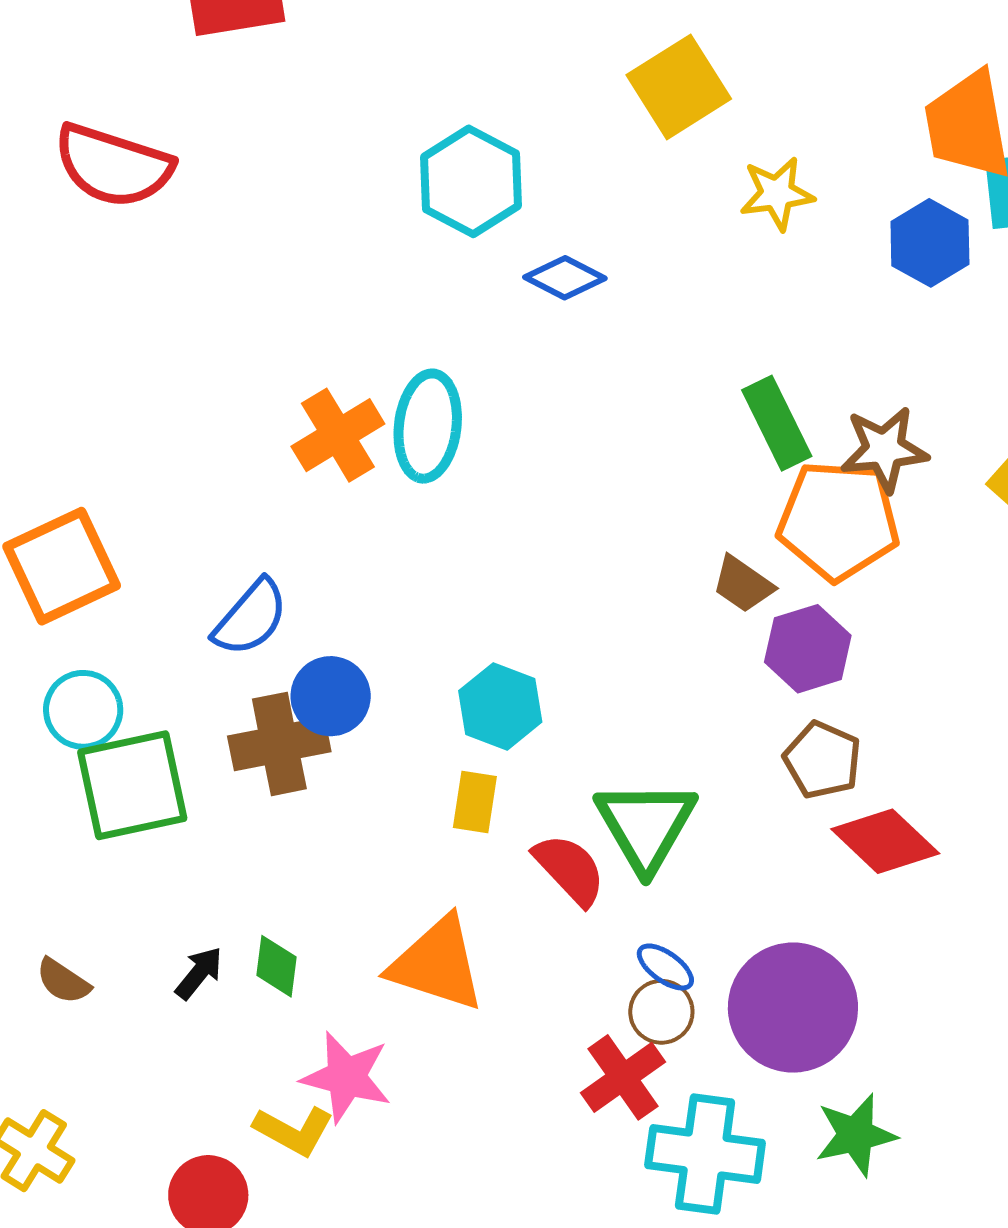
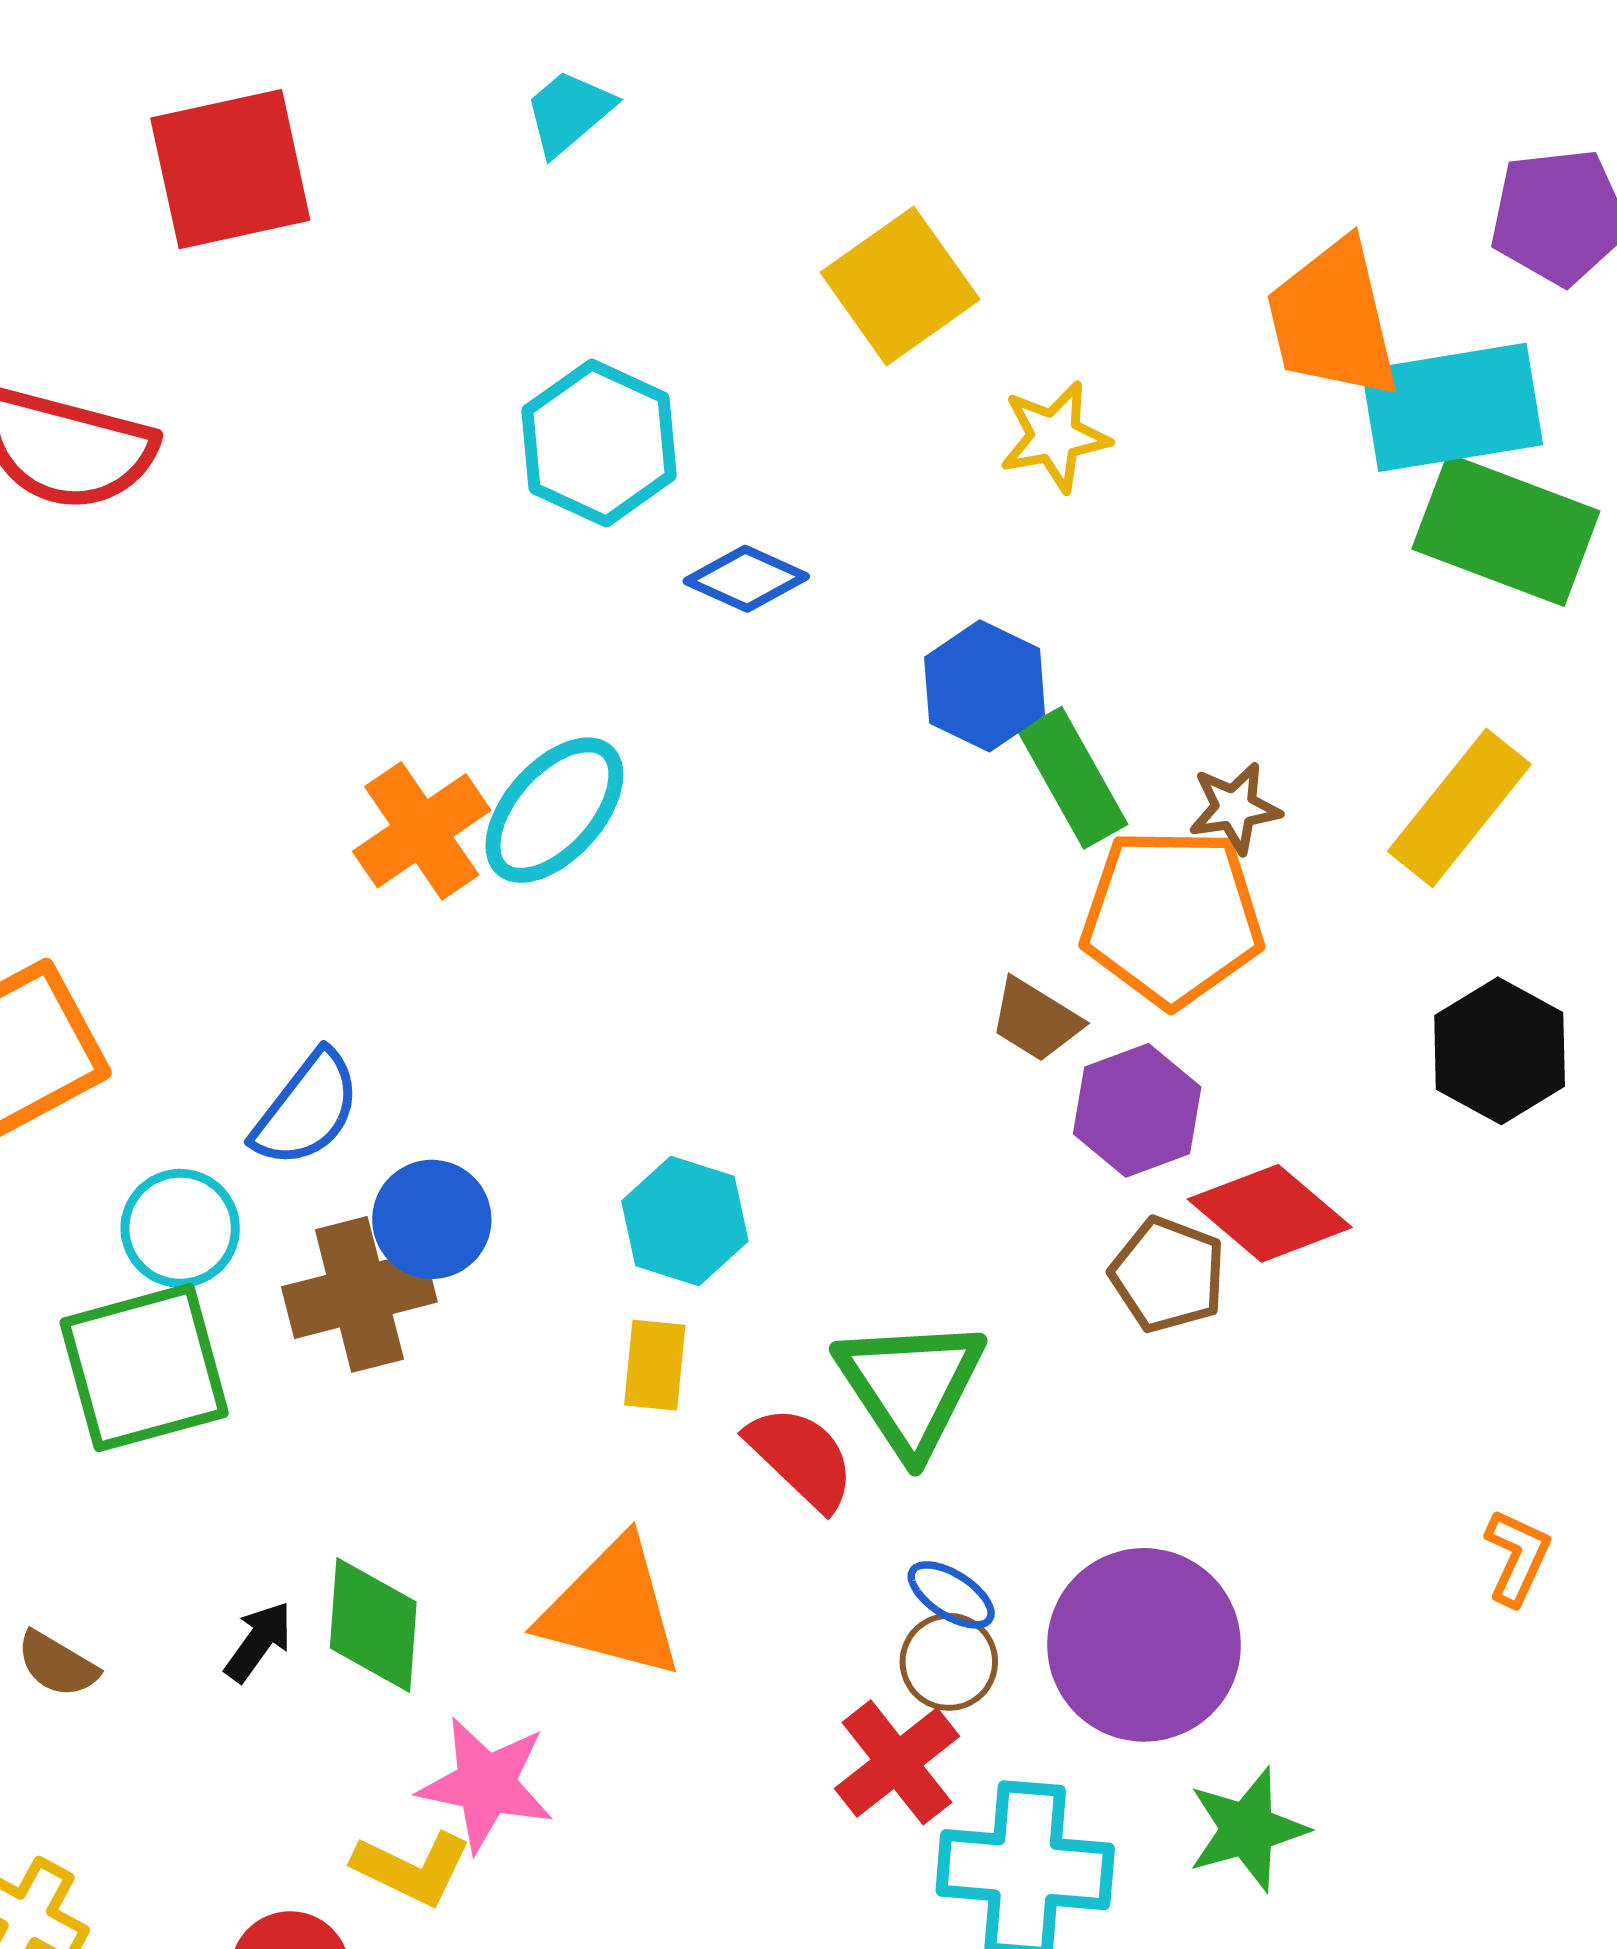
blue hexagon: (930, 243) -> (985, 686), moved
cyan ellipse: (428, 426) -> (554, 810), turned 38
brown star: (884, 449) -> (1235, 808), size x0.7
cyan circle: (83, 710) -> (180, 1228), moved
red diamond: (885, 841) -> (1270, 1213), moved
green diamond: (277, 966) -> (373, 1625), size x1.5

